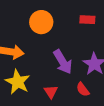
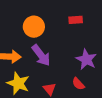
purple arrow: (63, 62) -> (41, 55), moved

